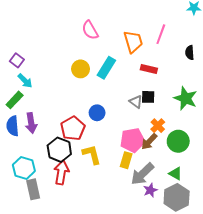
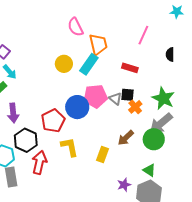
orange trapezoid: (133, 42) -> (98, 44), moved
blue circle: (97, 113) -> (77, 107), size x1.5
orange cross: (158, 126) -> (135, 107), moved
pink pentagon: (132, 140) -> (95, 96), moved
black hexagon: (59, 150) -> (26, 140), moved
gray arrow: (142, 174) -> (161, 123), moved

